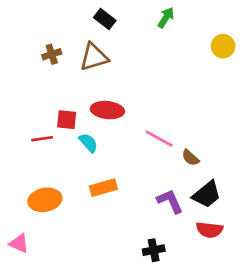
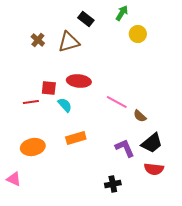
black rectangle: (105, 19) -> (86, 19), moved
yellow circle: (223, 46) -> (138, 34), moved
brown cross: (52, 54) -> (38, 40), turned -32

